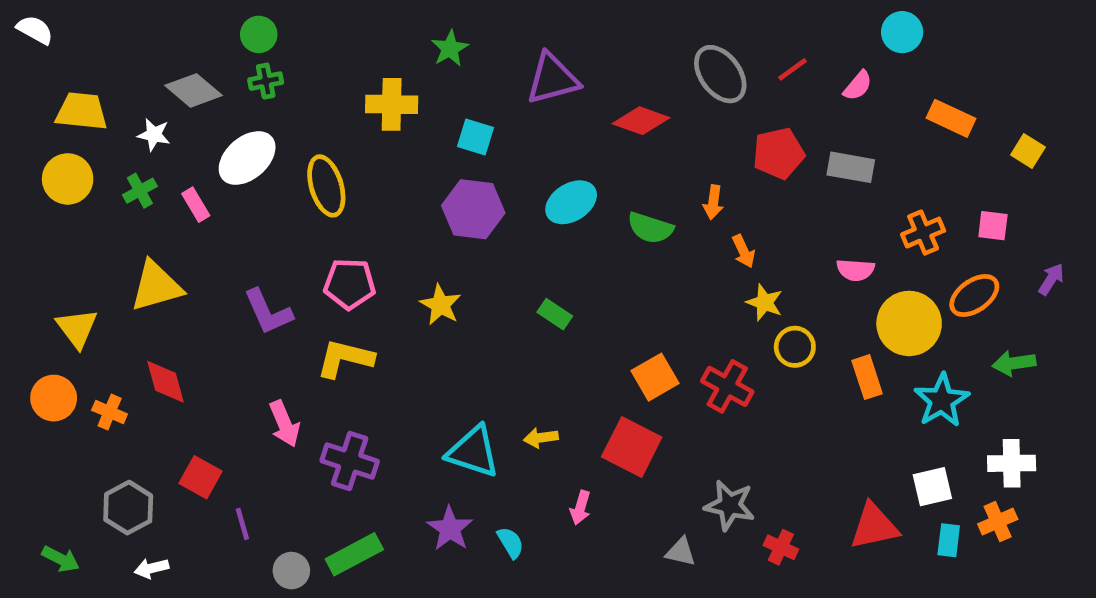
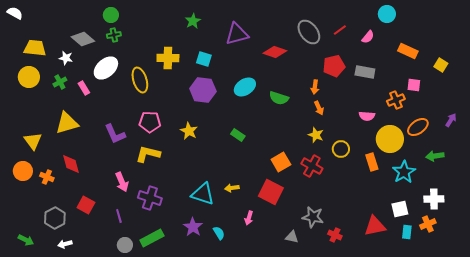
yellow cross: (392, 104) -> (168, 58), moved
orange arrow: (713, 202) -> (315, 87), moved
pink square: (993, 226) -> (414, 85), moved
yellow star: (765, 302) -> (316, 135), moved
purple line: (242, 524) -> (119, 216), moved

